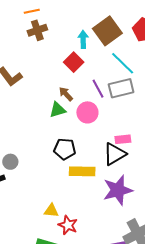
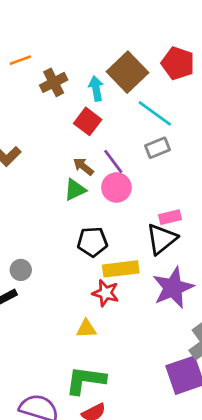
brown cross: (37, 30) -> (54, 82), moved
gray rectangle: (121, 88) -> (157, 148), size x0.7
purple line: (98, 89) -> (113, 161), moved
red star: (68, 225) -> (106, 293), moved

